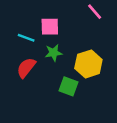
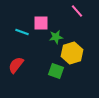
green star: (54, 53) -> (56, 37), moved
red semicircle: (26, 68) -> (16, 65), moved

